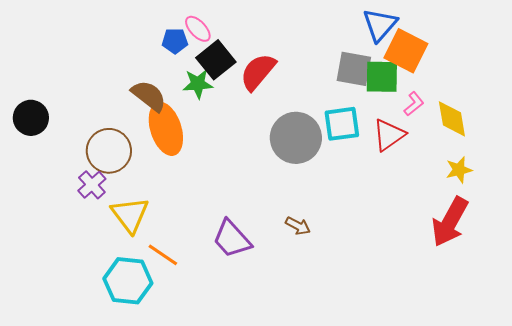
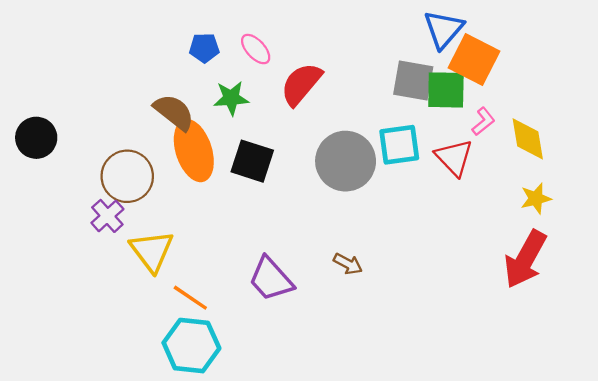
pink ellipse: (198, 29) -> (256, 49), moved
black square: (216, 60) -> (252, 161), moved, turned -33
red triangle: (389, 135) -> (454, 158), turned -39
cyan hexagon: (128, 281) -> (191, 346), moved

